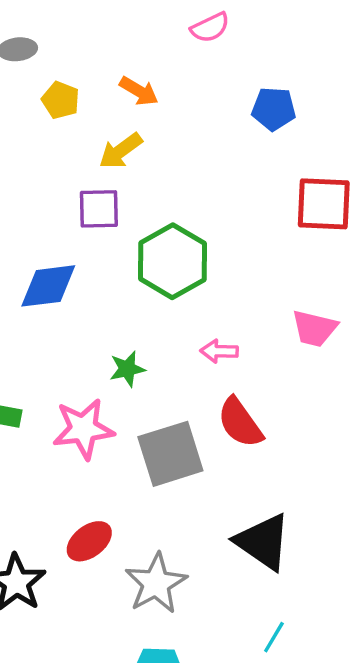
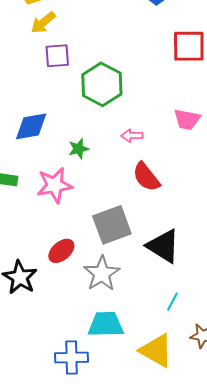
yellow arrow: (121, 151) -> (43, 23), moved
blue diamond: (48, 286) -> (31, 126), moved
gray square: (170, 454) -> (112, 225), moved

